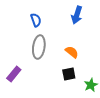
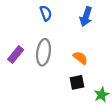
blue semicircle: (36, 20) -> (46, 13), moved
purple rectangle: (14, 74) -> (16, 54), moved

